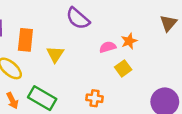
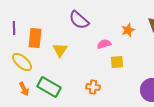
orange star: (129, 41) -> (128, 30), moved
yellow square: (123, 68) -> (117, 62), turned 32

